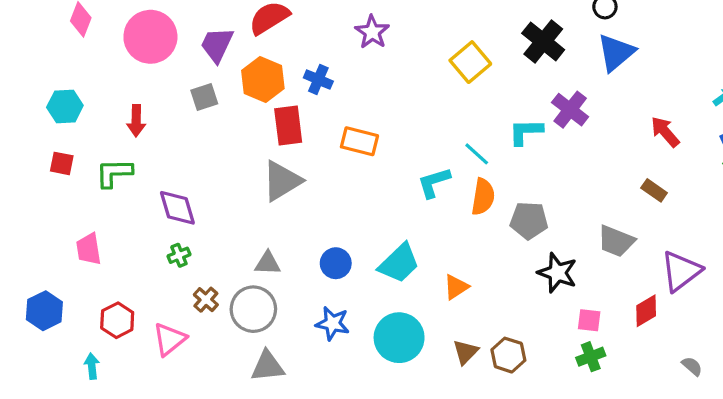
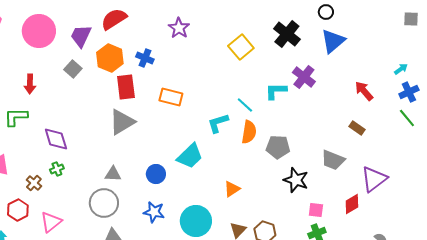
gray square: (204, 97) -> (73, 69), turned -30
cyan trapezoid: (399, 263) -> (190, 156), moved
brown cross: (206, 300) -> (34, 183), moved

